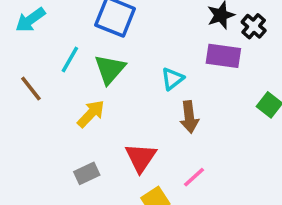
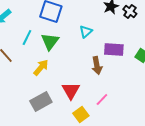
purple rectangle: (223, 56) -> (114, 50), moved
cyan triangle: (172, 79) -> (86, 32), moved
gray rectangle: (87, 173) -> (41, 102), size x1.5

